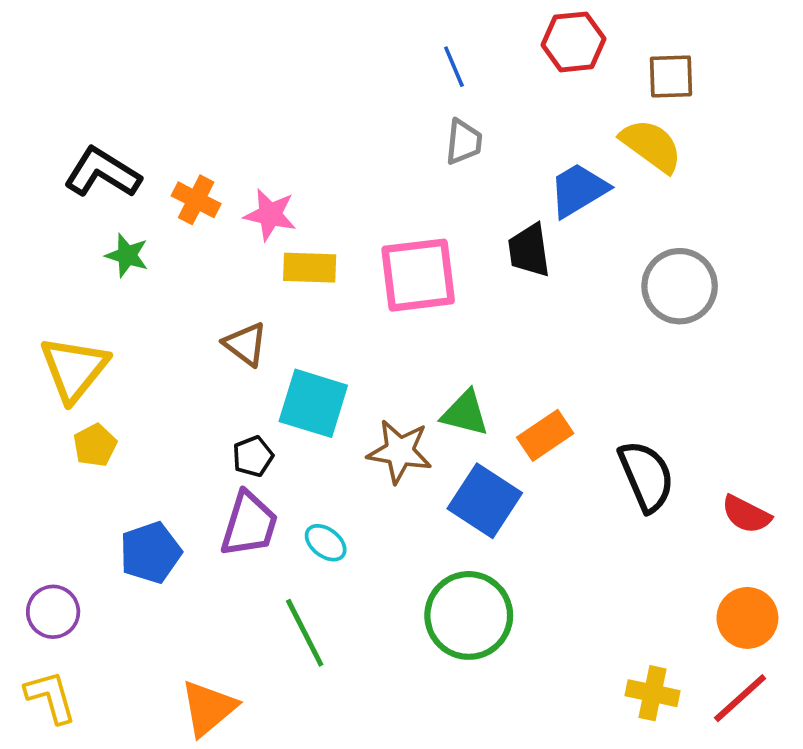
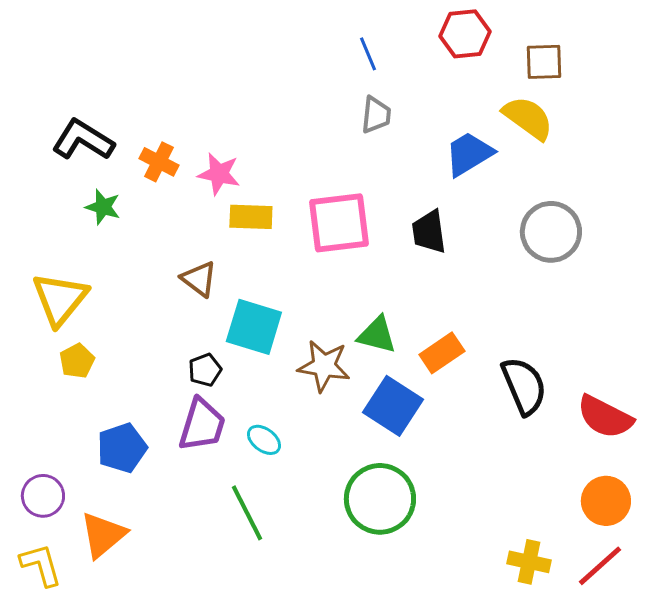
black trapezoid: (529, 250) -> (429, 232), moved
red semicircle: (746, 514) -> (605, 417), size x1.4
orange triangle: (208, 708) -> (103, 535), moved

